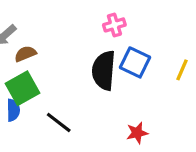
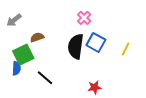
pink cross: (114, 25) -> (84, 18), turned -32
brown semicircle: (25, 54) -> (37, 37), moved

